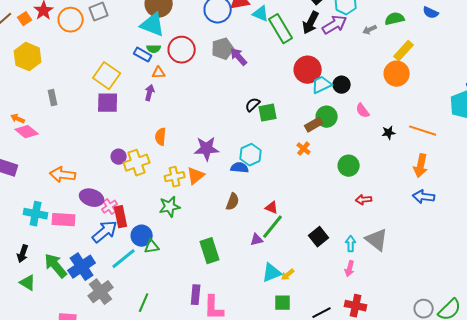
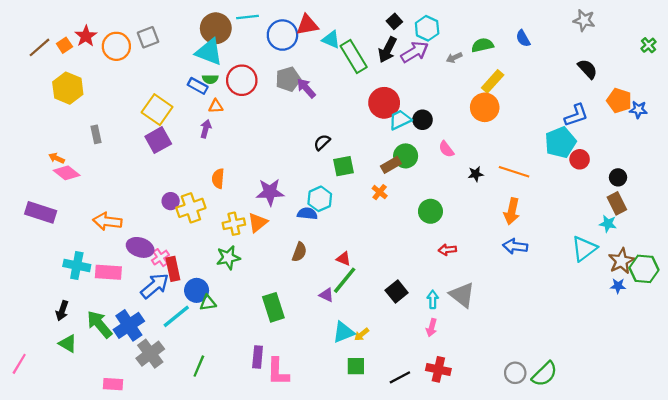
blue semicircle: (431, 13) -> (523, 38), turned 35
purple square: (108, 103) -> (158, 140), turned -30
green square: (268, 113) -> (343, 166), moved
purple triangle: (257, 240) -> (327, 295), turned 40

